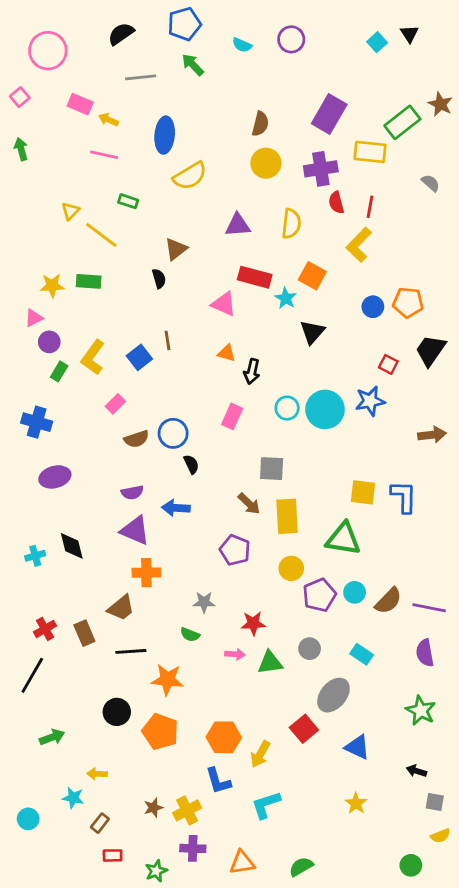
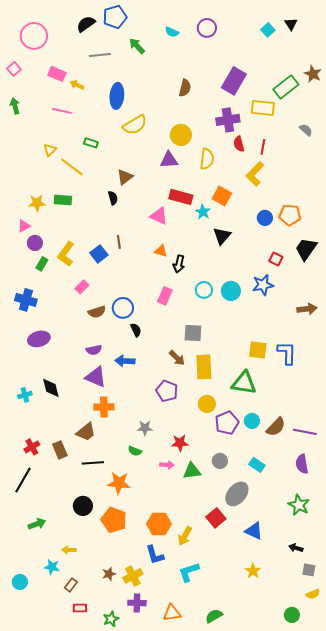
blue pentagon: (184, 24) -> (115, 17), moved
pink line: (104, 155) -> (62, 111), moved
yellow circle: (266, 163) -> (181, 135), moved
cyan circle: (325, 409) -> (231, 291), size x0.7

